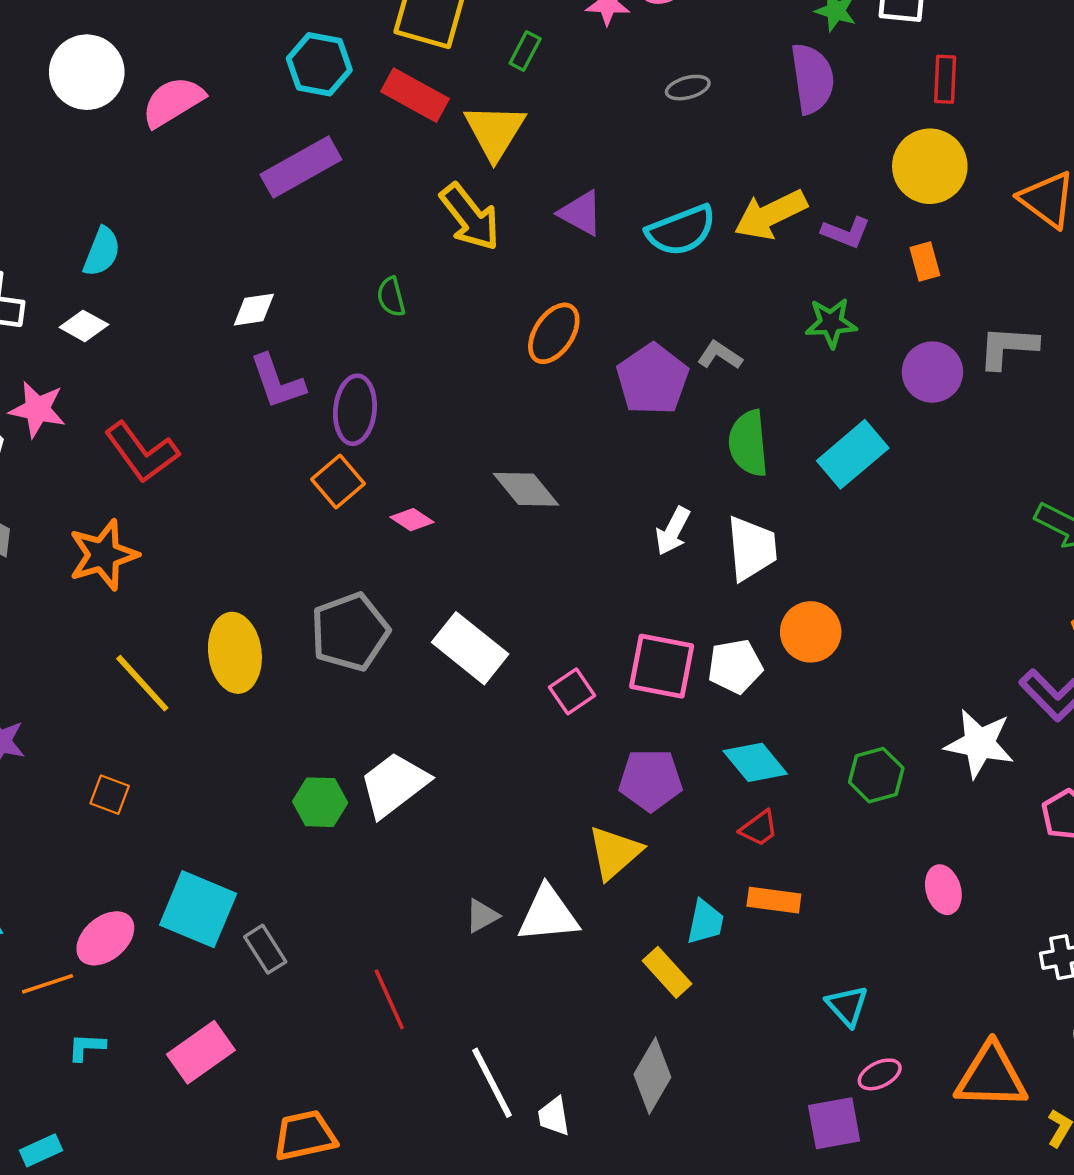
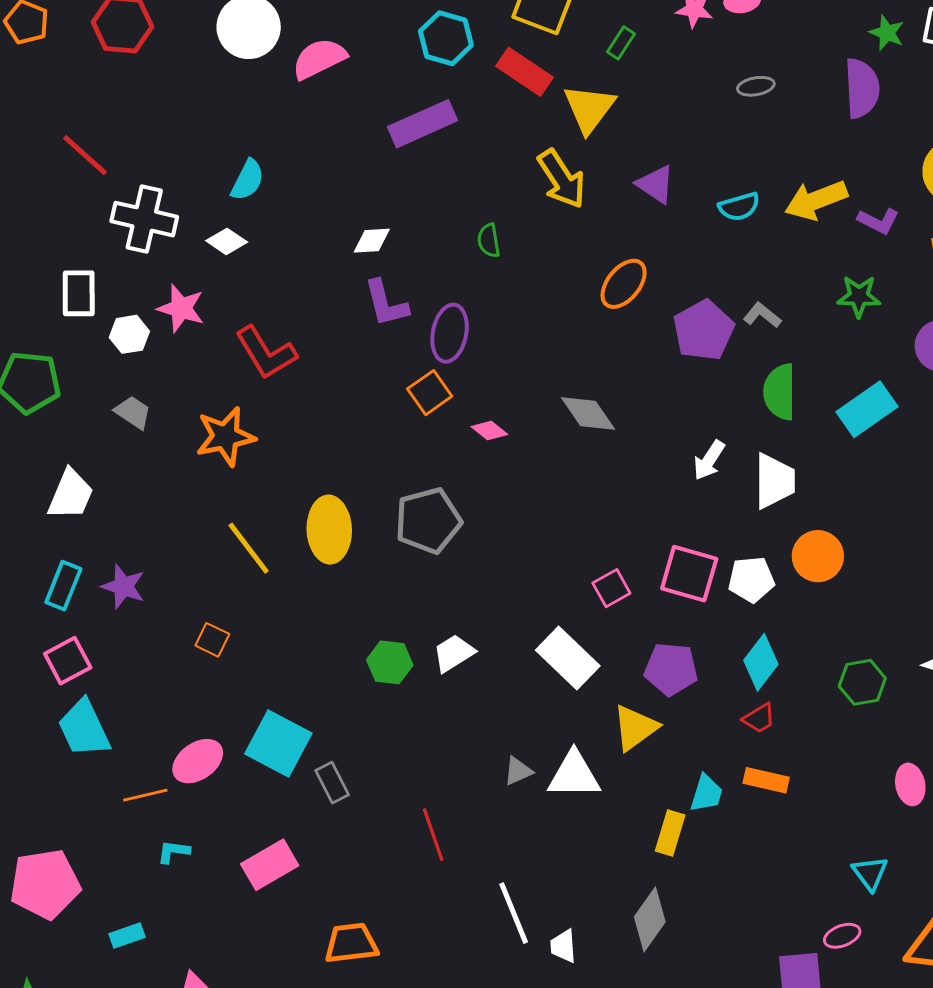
cyan semicircle: (681, 230) -> (739, 207), size x0.7
white rectangle: (470, 648) -> (568, 658), moved
cyan diamond: (755, 762) -> (761, 662), turned 72
white trapezoid: (394, 785) -> (454, 653), size x0.7
yellow rectangle: (667, 972) -> (670, 833), turned 54
cyan triangle: (847, 1006) -> (870, 873), moved

